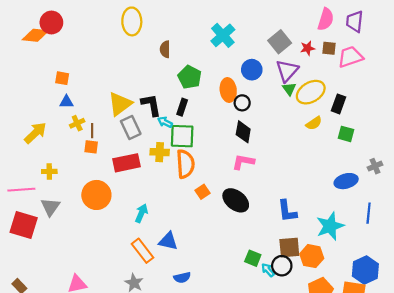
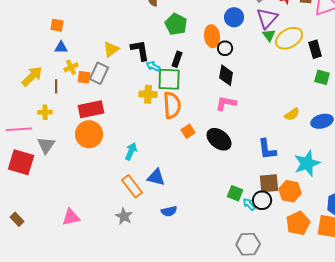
yellow triangle: (120, 104) -> (111, 49), size x0.7
black rectangle: (339, 104) -> (315, 49), turned -36
black rectangle: (182, 107) -> (177, 59), moved
yellow semicircle: (314, 123) -> (292, 114), moved
gray rectangle: (131, 127) -> (99, 73), moved, turned 50
brown line: (92, 131) -> (56, 86), moved
orange square: (91, 147) -> (84, 77), moved
red rectangle: (126, 163) -> (91, 109), moved

